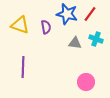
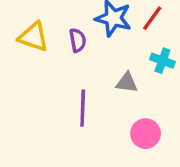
gray triangle: (75, 43) -> (127, 83), moved
purple line: (23, 67) -> (83, 108), moved

